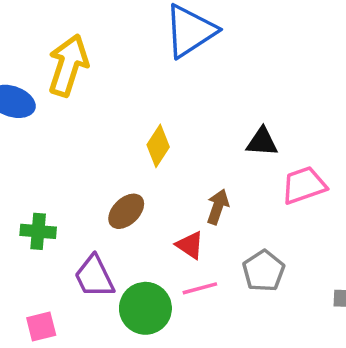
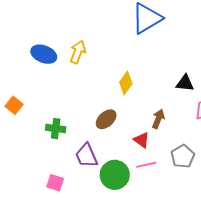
yellow arrow: (68, 65) -> (78, 52), moved, size x0.7
pink square: (41, 327) -> (55, 183), turned 30

